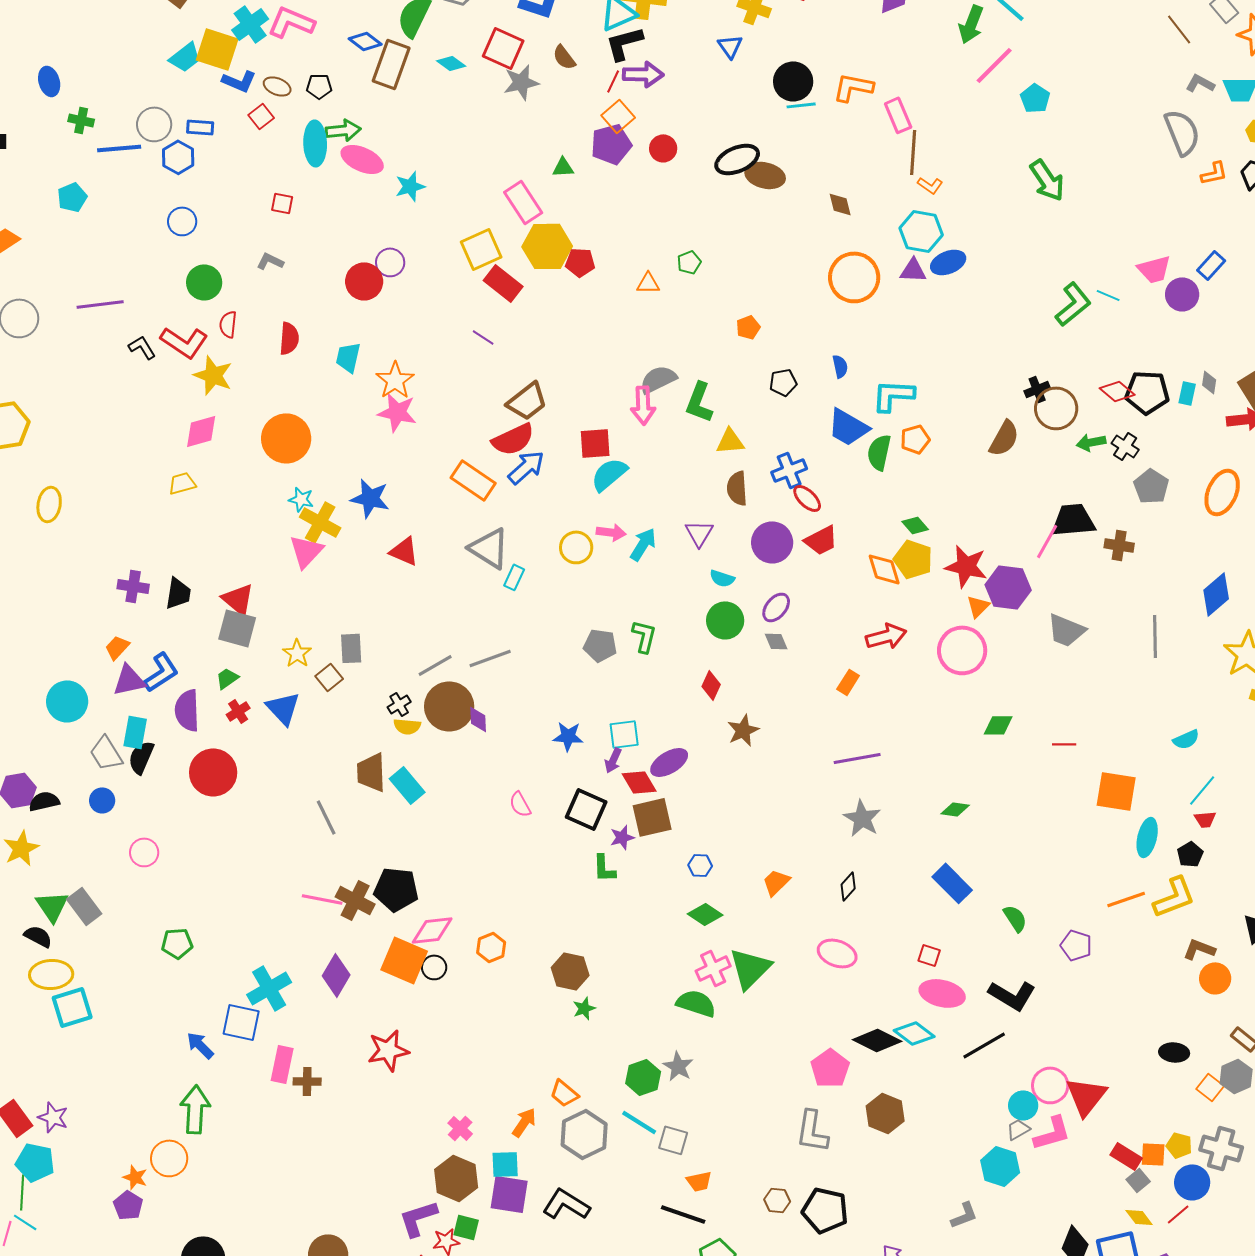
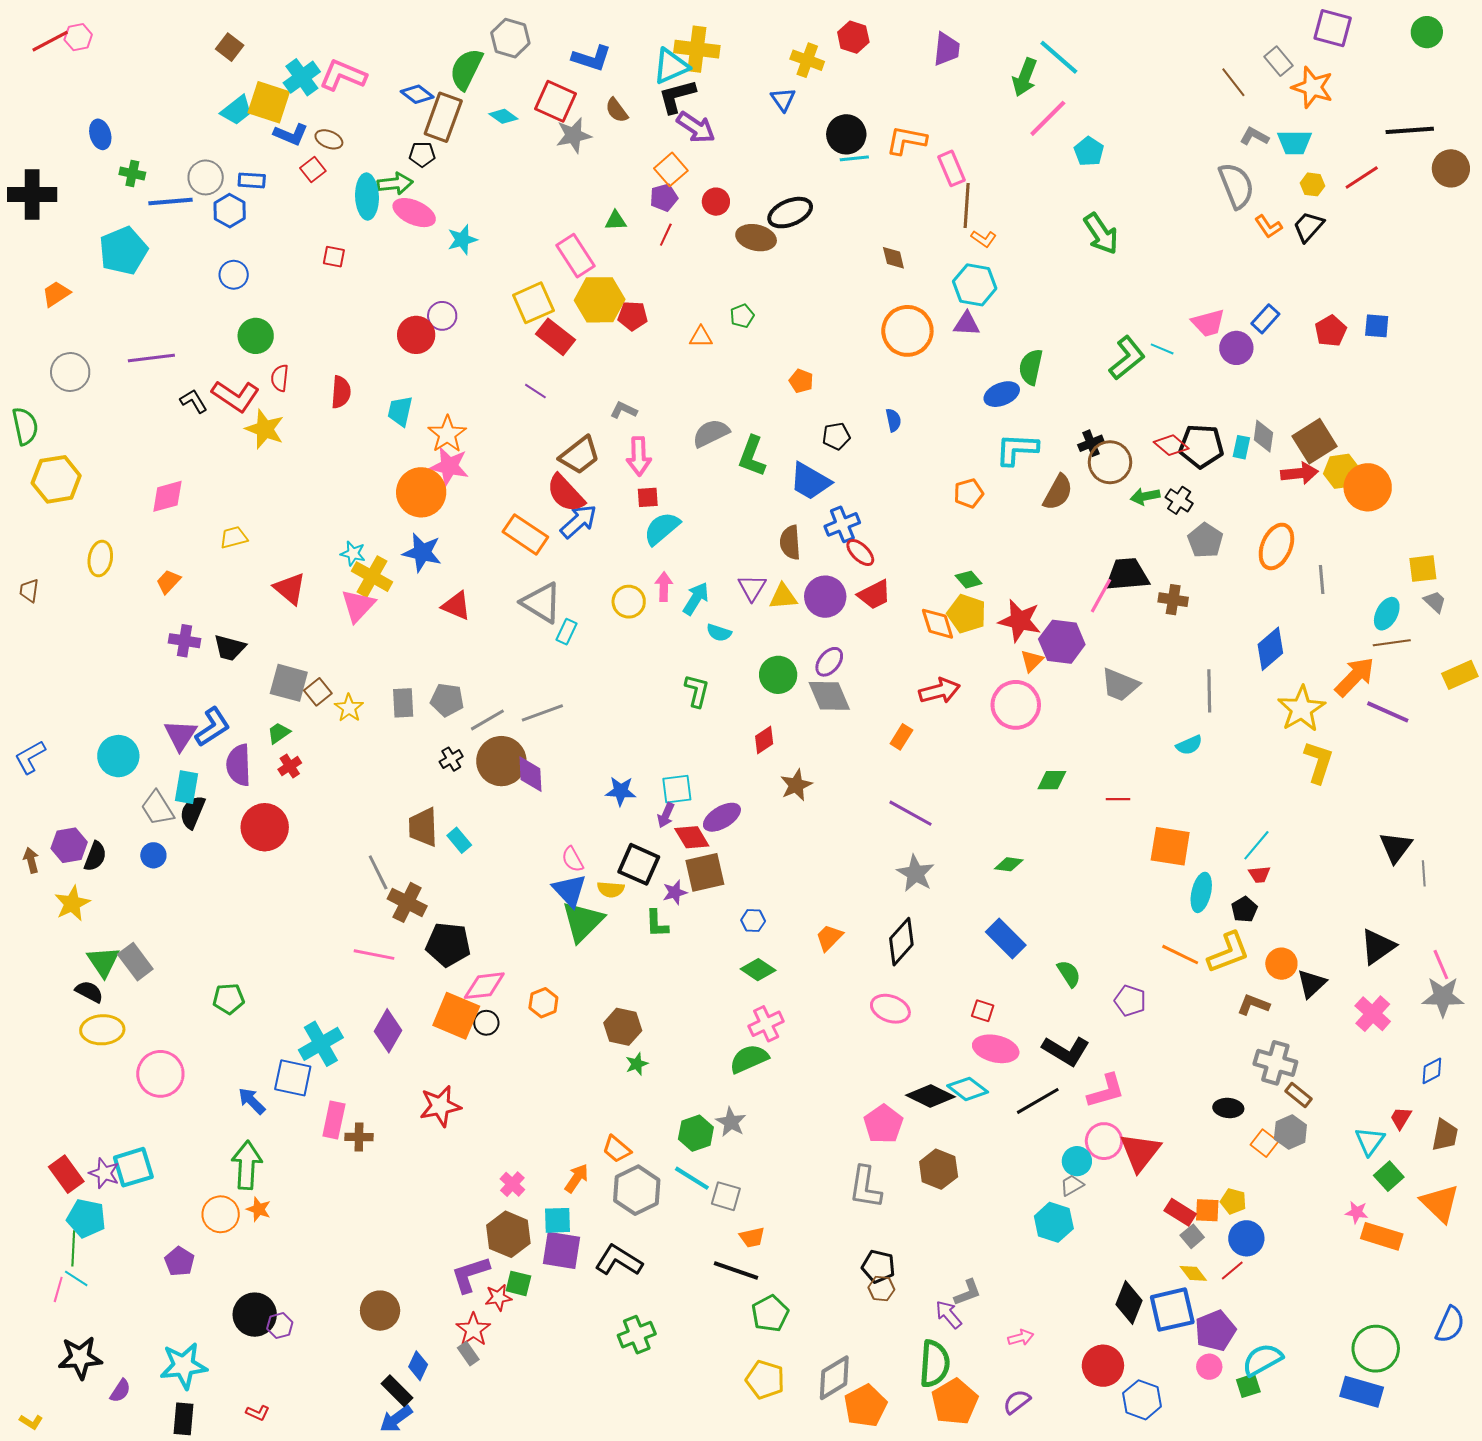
purple arrow: (643, 74) -> (696, 127), turned 33
red line: (613, 81) -> (666, 235), moved
black pentagon: (319, 86) -> (422, 154), moved
purple pentagon: (611, 144) -> (664, 198), size x0.7
orange L-shape: (1214, 173) -> (1268, 227), turned 68
brown ellipse: (765, 175) -> (756, 238), moved
cyan pentagon: (72, 197) -> (123, 251), size x1.6
gray L-shape: (270, 261) -> (624, 410), moved
blue ellipse: (948, 262) -> (1002, 394), moved
orange pentagon: (748, 327) -> (801, 381), turned -30
gray diamond: (1209, 382) -> (1263, 436), size x1.4
cyan L-shape: (893, 395) -> (1017, 449), moved
pink arrow: (643, 405) -> (639, 456), moved
blue trapezoid: (848, 427) -> (810, 481), moved
pink diamond: (201, 431) -> (167, 496), moved
orange circle: (286, 438) -> (421, 492), moved
red semicircle: (513, 439) -> (566, 493), turned 72
yellow triangle: (730, 441) -> (783, 597), moved
red square: (595, 443) -> (648, 497), size x0.7
green semicircle: (879, 452) -> (1031, 367), moved
pink arrow: (611, 532) -> (664, 587), turned -96
cyan semicircle: (722, 578) -> (719, 633), moved
black trapezoid: (178, 593) -> (230, 648), turned 96
red triangle: (238, 599) -> (290, 589), moved
gray diamond: (776, 641) -> (829, 696), size x1.8
gray pentagon: (600, 645) -> (447, 700), moved
orange trapezoid: (117, 647) -> (168, 582), moved
brown square: (329, 677) -> (318, 692), moved
purple triangle: (129, 680) -> (180, 735), turned -45
red diamond: (711, 685) -> (764, 740), turned 32
blue triangle: (283, 708) -> (570, 890), moved
purple diamond: (478, 719) -> (530, 774), size x1.4
yellow semicircle: (407, 726) -> (611, 889), moved
cyan semicircle: (1186, 739) -> (1189, 745), moved
purple line: (857, 758) -> (910, 813), turned 39
cyan rectangle: (407, 785) -> (459, 840), size x0.7
black semicircle: (44, 801) -> (95, 856), turned 124
pink circle: (144, 852) -> (160, 1074), moved, size x1.6
black diamond: (848, 886) -> (901, 942), size x1.6
orange line: (1126, 899) -> (1180, 955), turned 45
brown cross: (355, 900) -> (407, 902), moved
green triangle: (750, 968) -> (583, 921), moved
orange circle: (1215, 978) -> (1281, 964), moved
green semicircle: (696, 1003) -> (749, 1059), turned -42
cyan square: (72, 1007) -> (133, 1167), moved
pink L-shape: (1052, 1133) -> (1106, 1091), moved
gray cross: (1221, 1148) -> (1275, 1063), moved
orange star: (135, 1177) -> (259, 1209), moved
brown hexagon: (777, 1200) -> (881, 1288), moved
black pentagon: (825, 1210) -> (878, 1266), size x0.7
gray L-shape: (964, 1215) -> (968, 1292), moved

